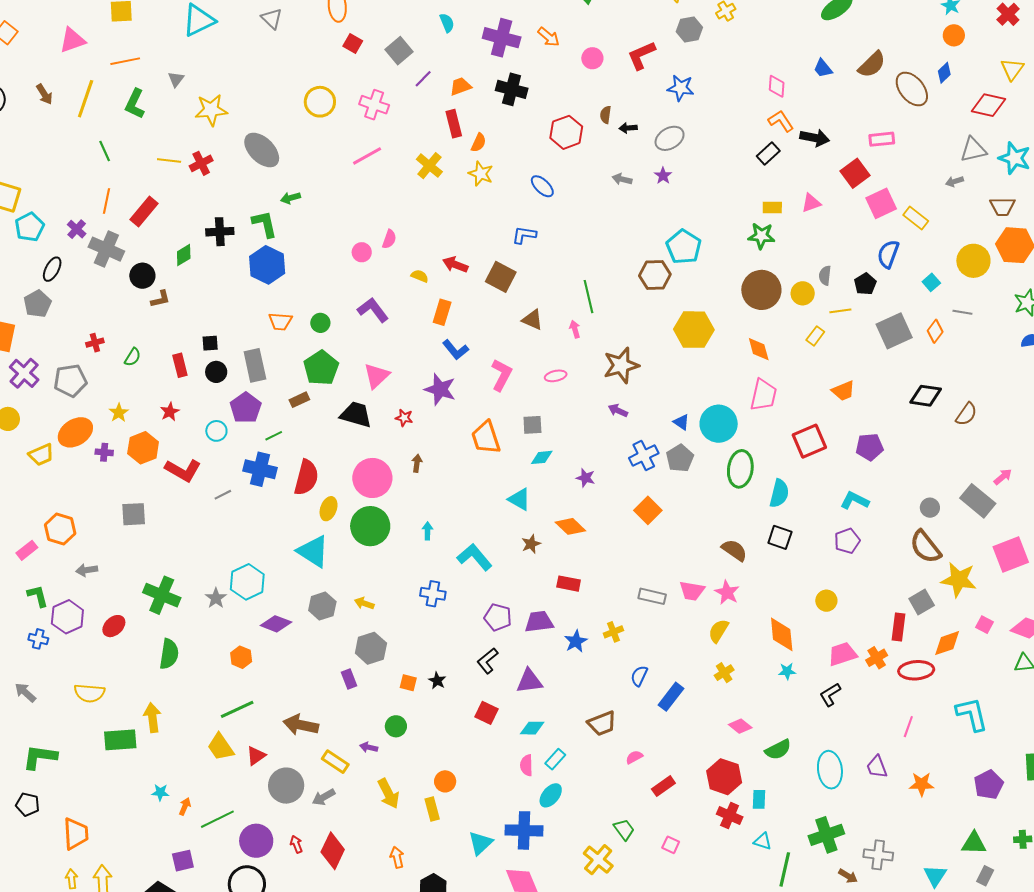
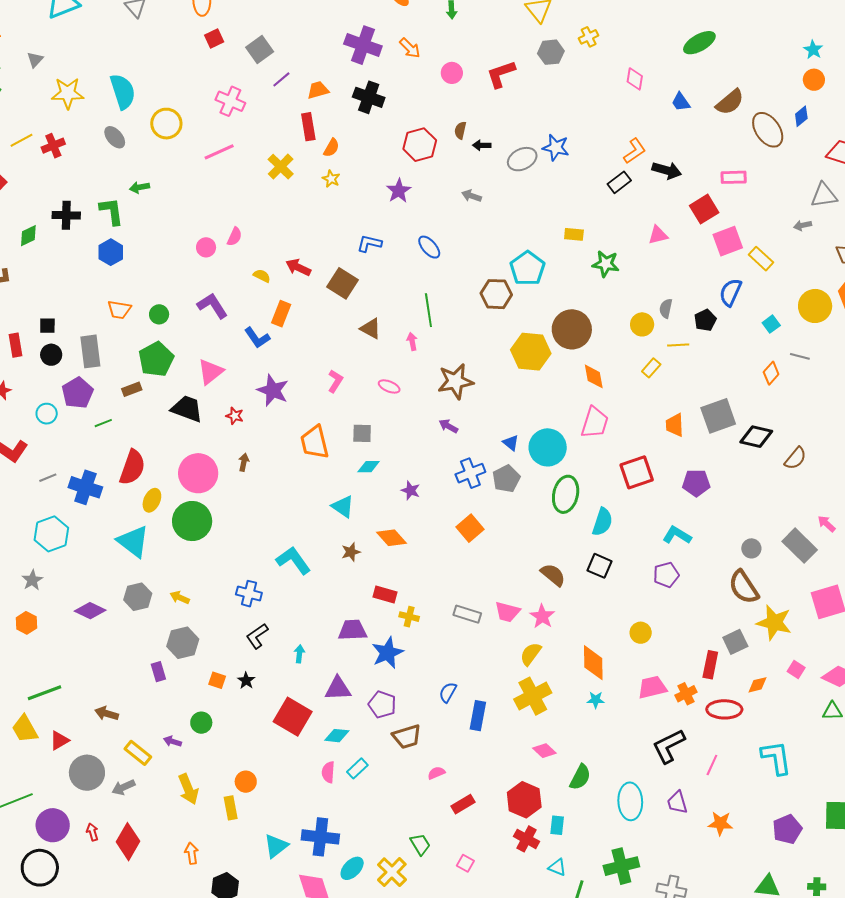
cyan semicircle: (447, 23) -> (123, 92), moved, size x1.8
red square: (353, 43) -> (214, 39), turned 30
pink diamond: (777, 86) -> (635, 79), moved
blue star: (681, 88) -> (556, 148), moved
yellow circle: (320, 102) -> (166, 124), moved
orange L-shape: (781, 121) -> (635, 151), turned 84
gray ellipse: (262, 150) -> (115, 137), size x0.6
yellow line: (169, 161) -> (22, 140), turned -40
yellow star: (481, 174) -> (331, 179), size x0.7
purple star: (663, 176) -> (399, 191), moved, size x1.4
blue ellipse: (542, 186) -> (429, 247), moved
yellow rectangle: (772, 207) -> (574, 234), moved
blue hexagon: (267, 265) -> (111, 252), size x0.7
brown circle: (761, 290) -> (572, 329), moved
gray square: (894, 331) -> (718, 416), moved
blue L-shape: (456, 350) -> (257, 338), moved
pink L-shape: (502, 375) -> (335, 381), size x0.7
pink ellipse: (556, 376) -> (389, 386), turned 30
orange trapezoid: (843, 391) -> (675, 425), turned 105
blue cross: (260, 469) -> (85, 487), moved
pink arrow: (1003, 477) -> (827, 524), turned -102
cyan arrow: (427, 531) -> (299, 654), moved
cyan hexagon: (247, 582) -> (51, 534), moved
purple pentagon: (498, 617) -> (382, 704), moved
yellow cross: (613, 632) -> (409, 617), moved, turned 30
blue star: (576, 641) -> (388, 653), size x1.4
orange diamond: (947, 643) -> (757, 685), size x0.7
orange hexagon: (241, 657) -> (26, 623), moved
black L-shape: (487, 661) -> (257, 636), moved
yellow cross: (724, 673) -> (533, 696), size x1.8
black L-shape: (830, 695) -> (669, 746), moved, size x1.5
blue rectangle: (671, 697) -> (478, 716), turned -32
red square: (486, 713) -> (293, 717), size x1.6
brown arrow: (301, 725) -> (107, 713), size x0.7
green semicircle: (778, 750) -> (580, 777), turned -40
cyan ellipse: (551, 795) -> (352, 868), moved

